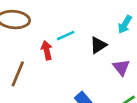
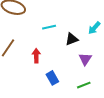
red arrow: (47, 50) -> (36, 56), moved

